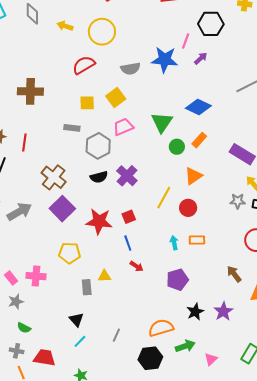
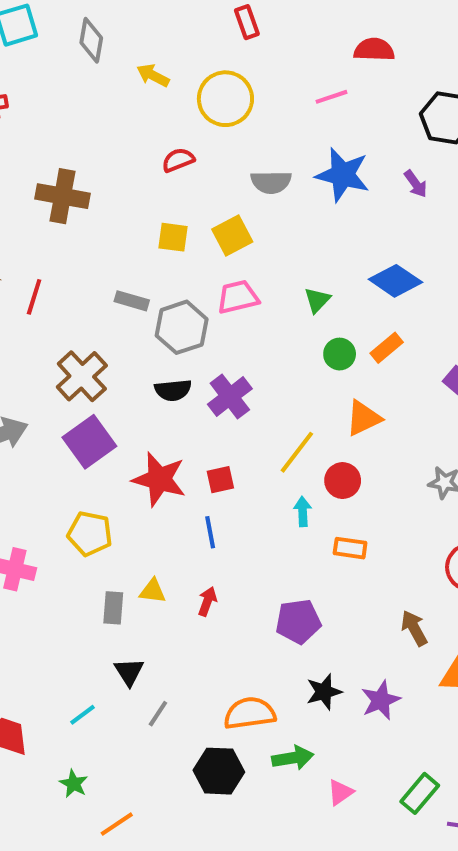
pink line: (186, 41) -> (332, 97), moved, turned 42
purple arrow: (201, 58) -> (416, 184), turned 88
red semicircle: (84, 65) -> (178, 160), size x0.7
green triangle: (162, 122) -> (317, 300), size x0.6
gray rectangle: (72, 128) -> (132, 301), moved
cyan arrow: (174, 243) -> (303, 512), moved
red arrow: (137, 266) -> (207, 601), moved, turned -112
black triangle: (76, 320) -> (129, 672), moved

